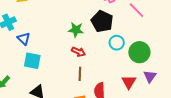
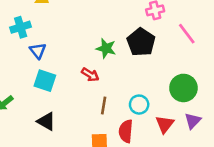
cyan circle: (117, 43) -> (139, 105), moved
red arrow: (78, 52) -> (90, 75), moved

